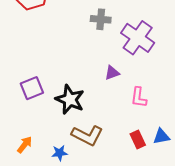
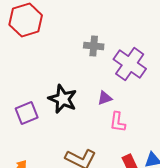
pink L-shape: (139, 97) -> (118, 122), moved
black star: (70, 99) -> (63, 99), moved

